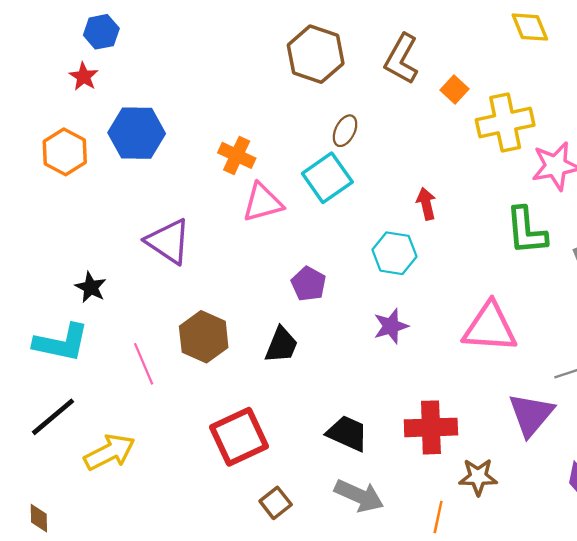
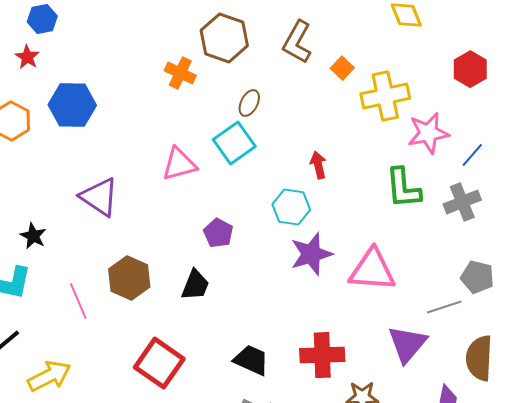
orange cross: (237, 155) -> (180, 73), moved
purple star: (391, 326) -> (311, 254), moved, size x1.4
red square: (239, 437) -> (159, 363), turned -30

